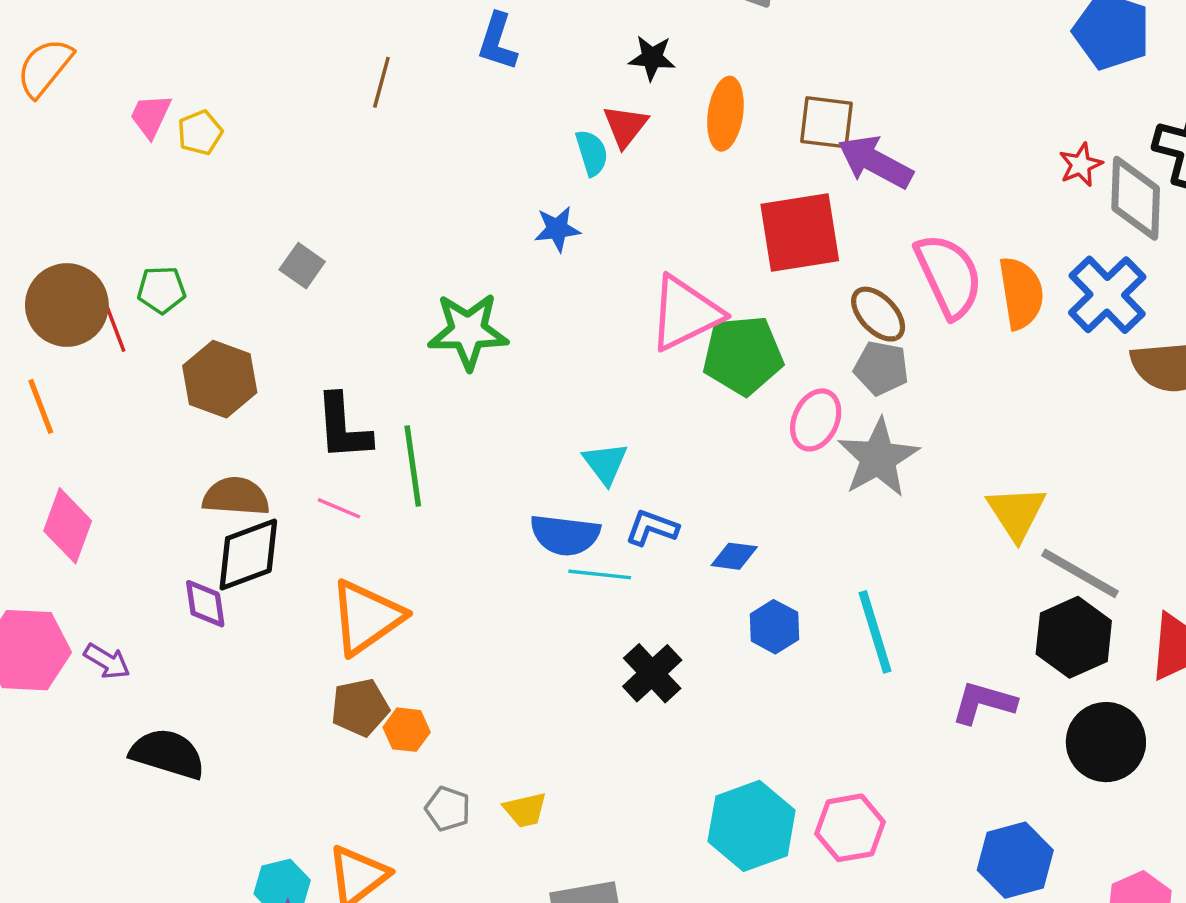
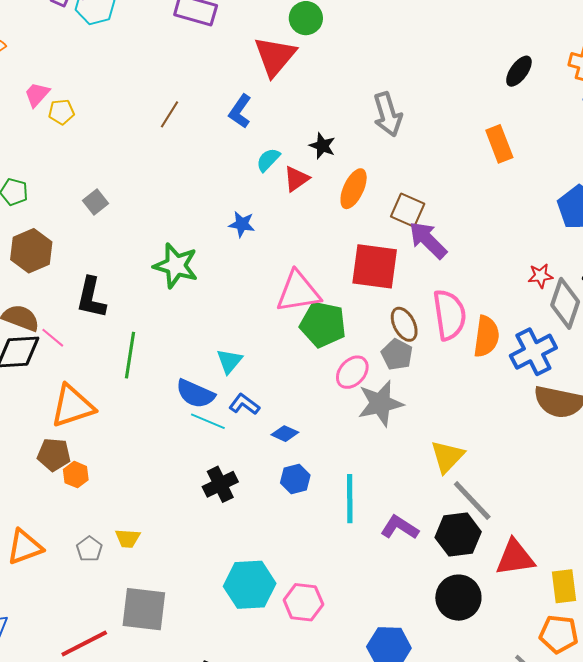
cyan semicircle: (592, 153) -> (268, 160), moved, turned -136
green line: (413, 466) -> (130, 355), moved
pink line: (339, 508) -> (53, 338), moved
purple L-shape: (984, 703) -> (400, 527), moved
gray pentagon: (448, 809) -> (89, 549), moved

